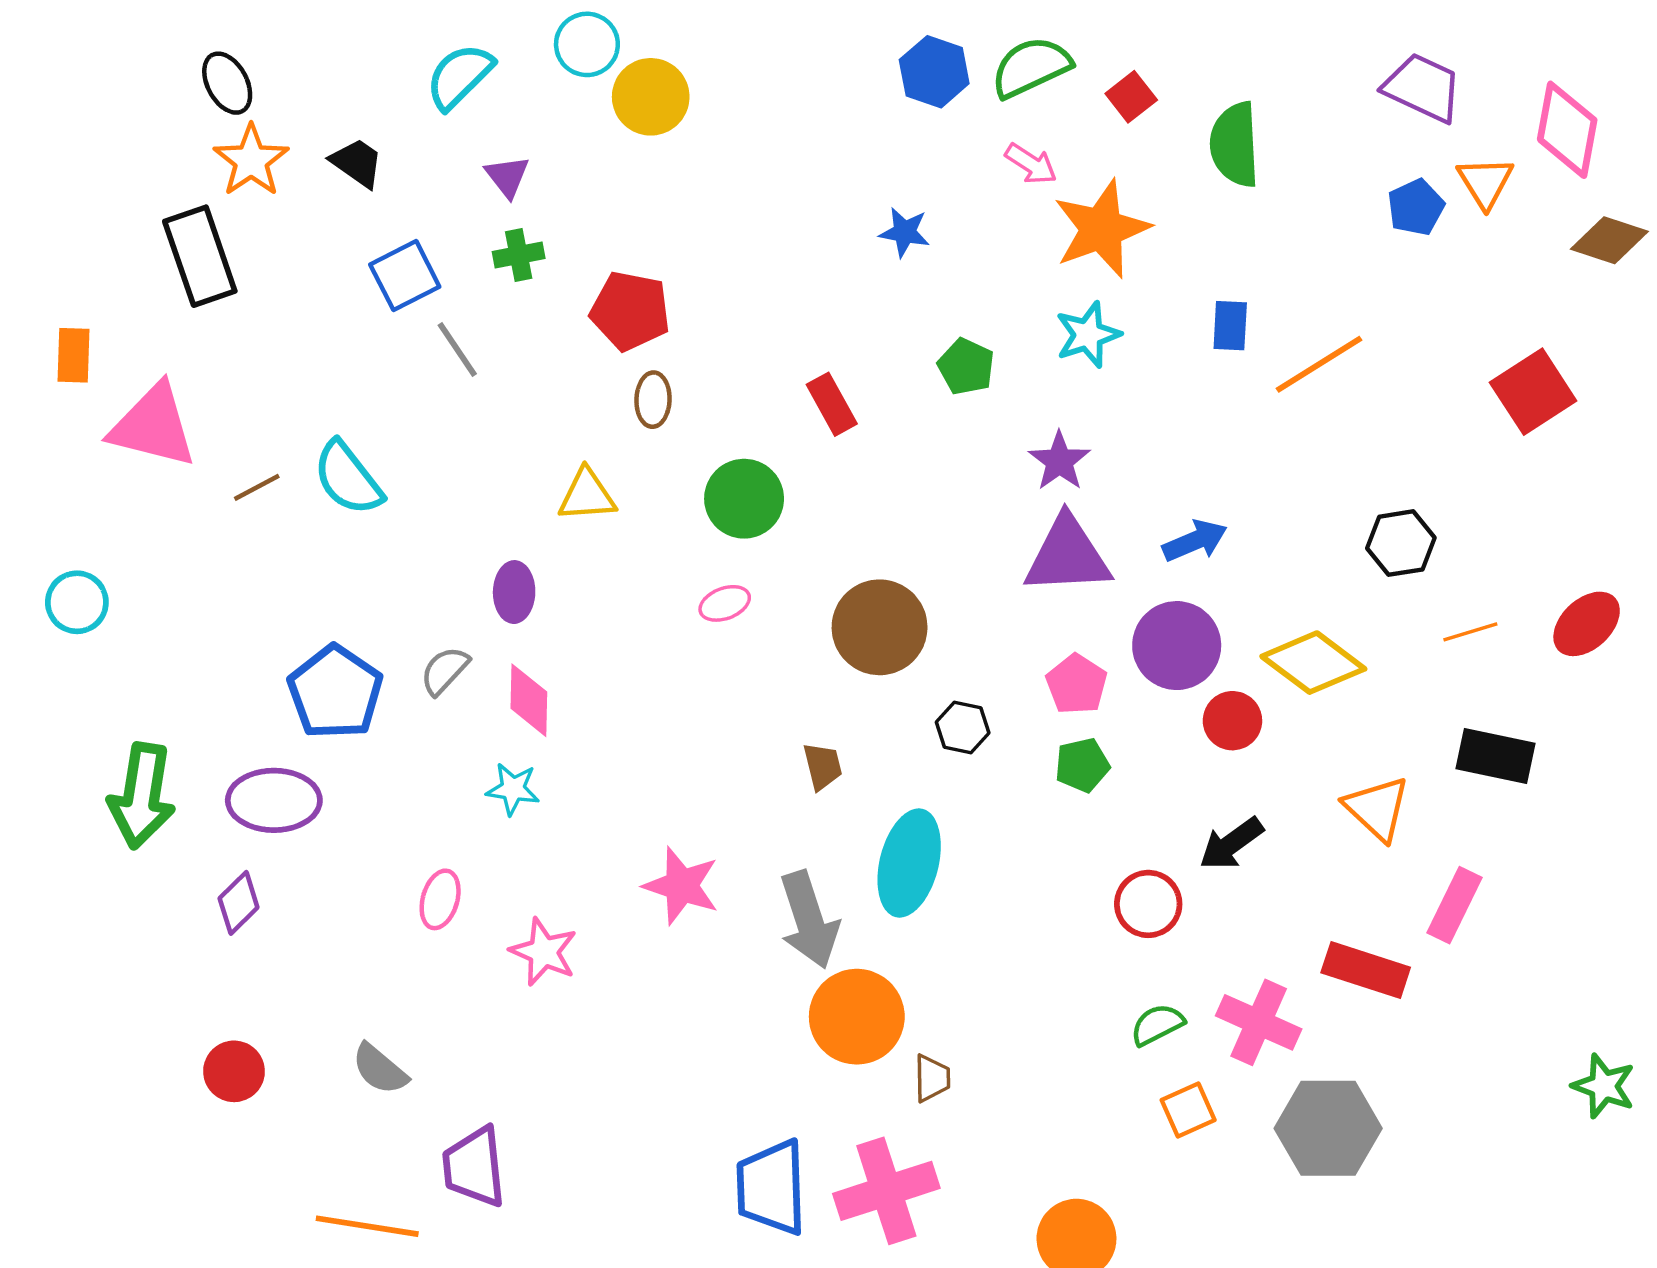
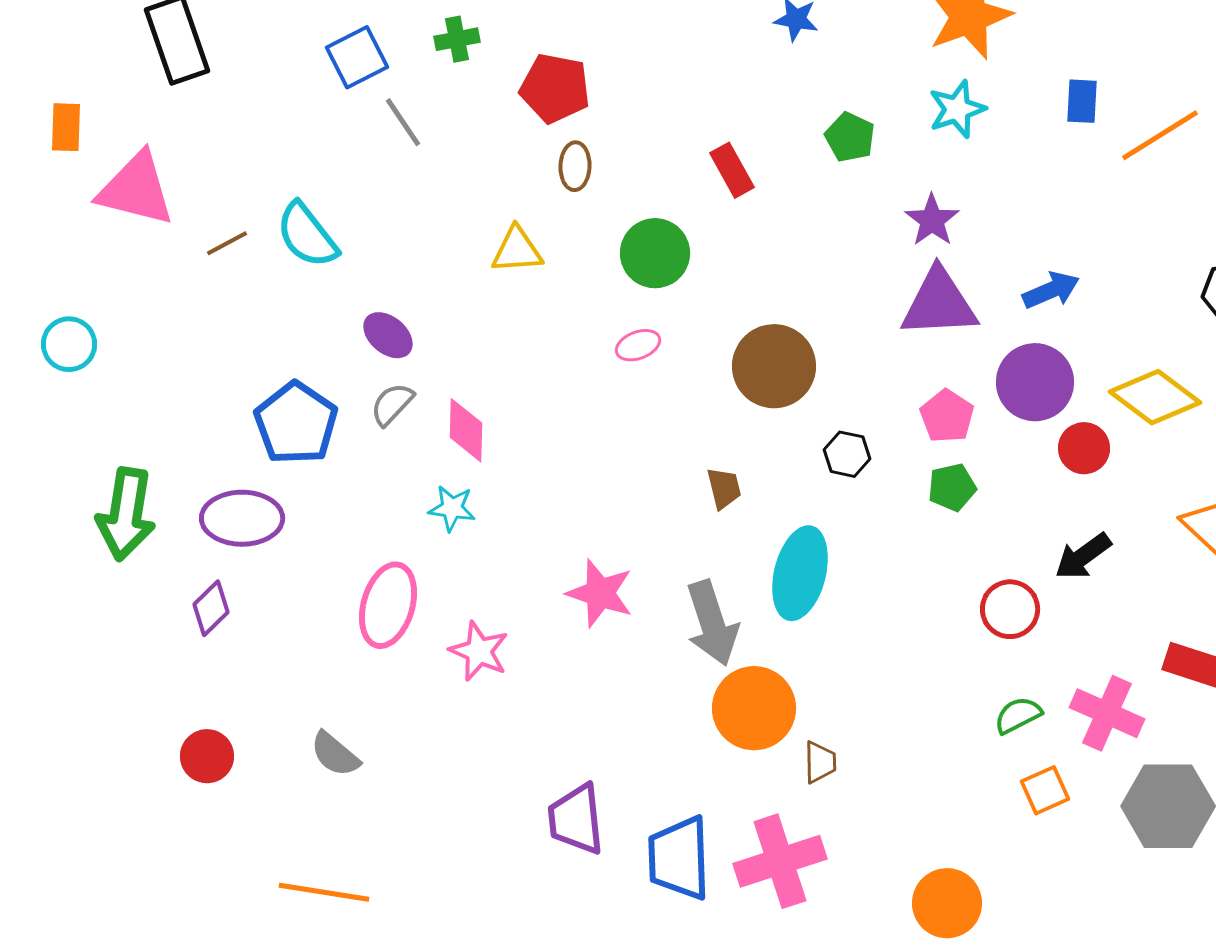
purple ellipse: (514, 592) -> (388, 335), moved, turned -51
pink ellipse: (440, 899) -> (388, 605), size x1.6
purple trapezoid: (474, 1167) -> (576, 819), moved

